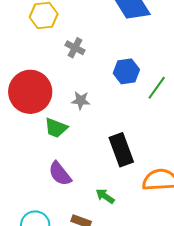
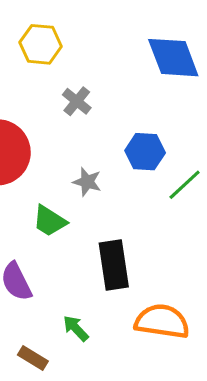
gray star: (81, 100) -> (87, 182), moved
green trapezoid: (56, 128) -> (49, 221), moved

